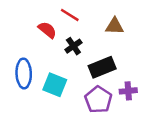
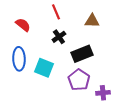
red line: (70, 15) -> (56, 12), turned 35
red semicircle: (47, 30) -> (23, 25), moved
purple cross: (128, 91) -> (103, 93), moved

